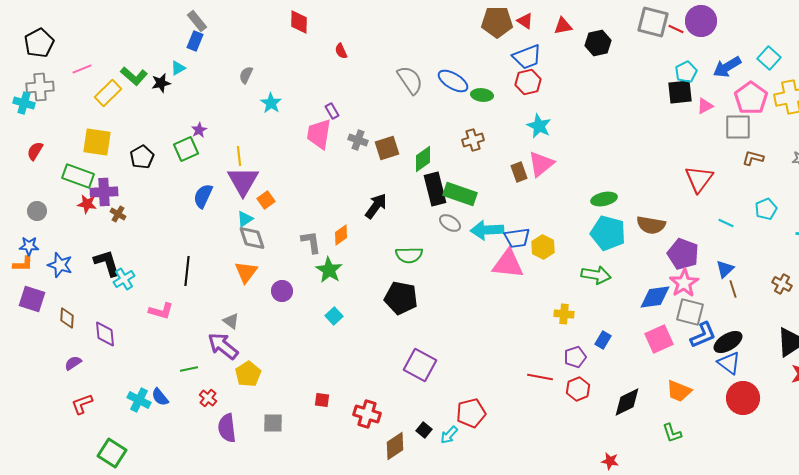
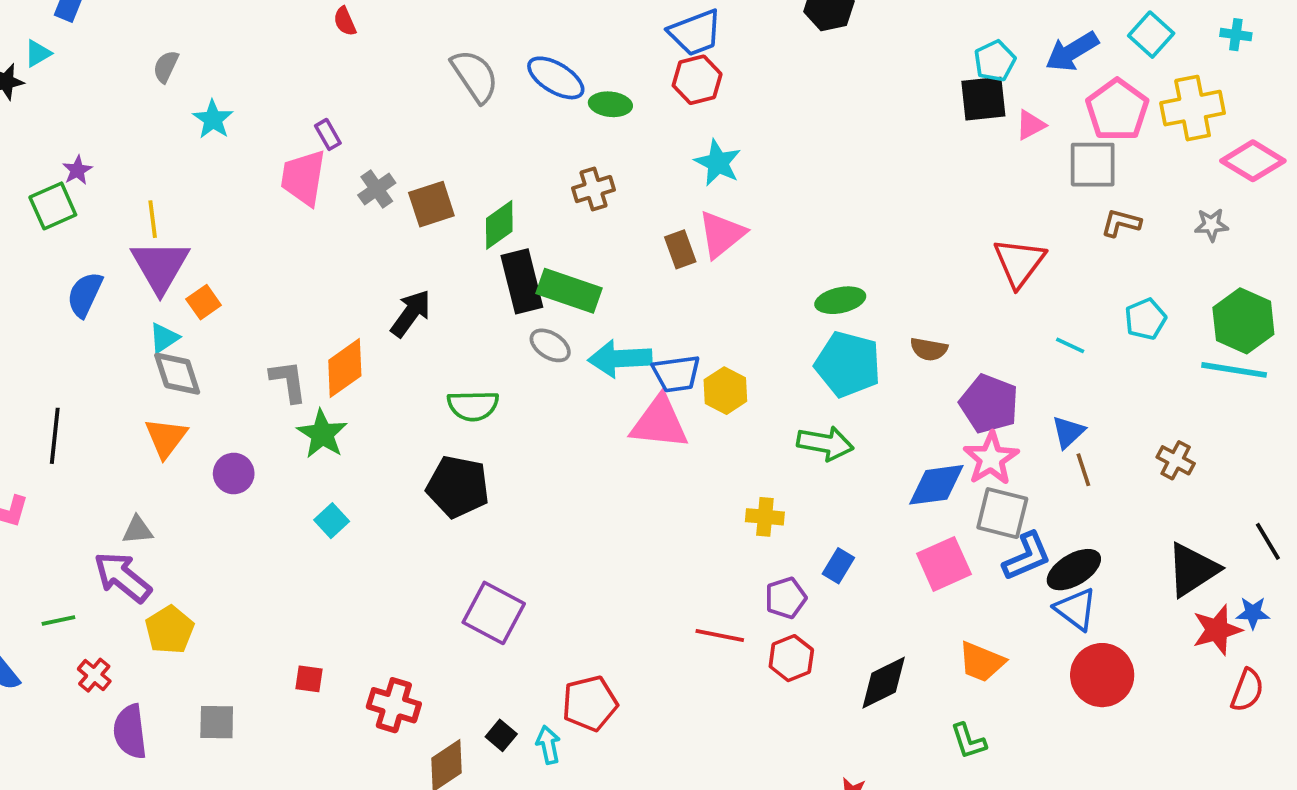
gray cross: (358, 140) -> (377, 189), turned 36
brown semicircle: (651, 225) -> (929, 349), size x0.7
orange diamond: (341, 235) -> (345, 368), size x1.5
gray triangle: (231, 321) -> (138, 530), turned -42
cyan arrow: (449, 435) -> (548, 745), turned 126

